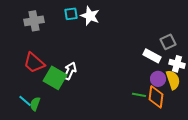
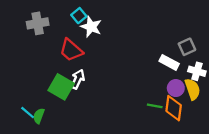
cyan square: (71, 14) -> (79, 16), turned -32
white star: (90, 16) -> (91, 27), moved
red trapezoid: (34, 63) -> (71, 50), moved

